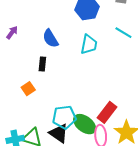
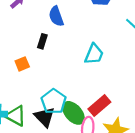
cyan trapezoid: (89, 44) -> (94, 54), moved
cyan pentagon: (64, 117) -> (54, 101), turned 30

